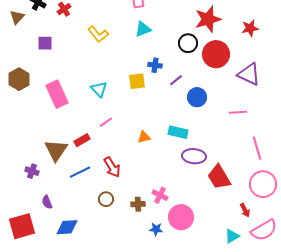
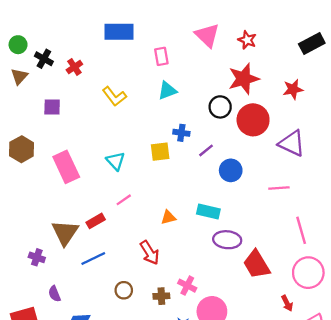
red arrow: (112, 167) -> (150, 253), moved

